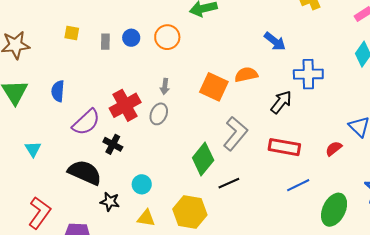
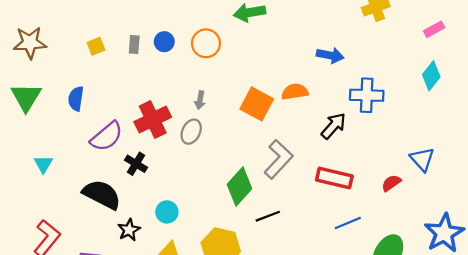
yellow square: (72, 33) -> (96, 46), moved, turned -35
blue arrow: (275, 41) -> (330, 55), turned -30
black star: (110, 202) -> (129, 230), turned 30

